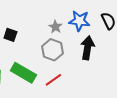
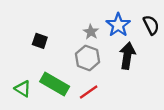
blue star: (79, 21) -> (118, 25), turned 30

